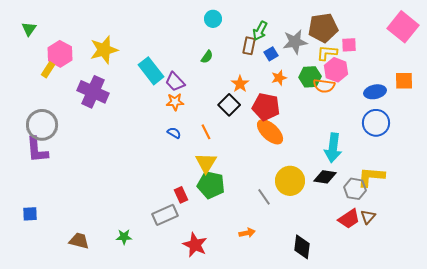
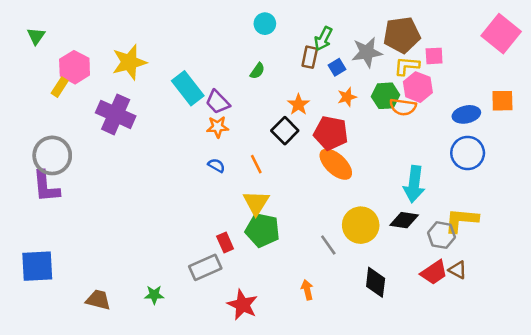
blue square: (30, 214) -> (37, 266), size x1.8
brown triangle: (368, 217) -> (458, 270), turned -42
orange arrow: (247, 233) -> (307, 290), turned -91
black diamond: (302, 247) -> (376, 282), moved

